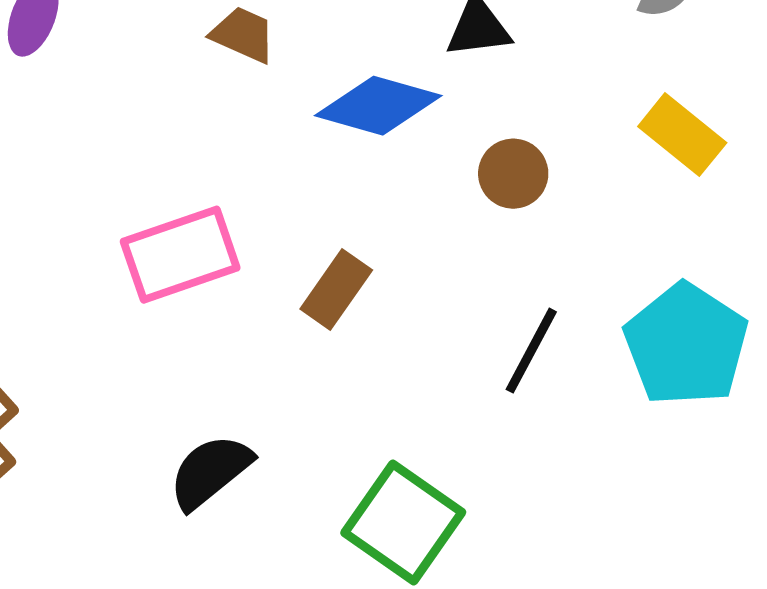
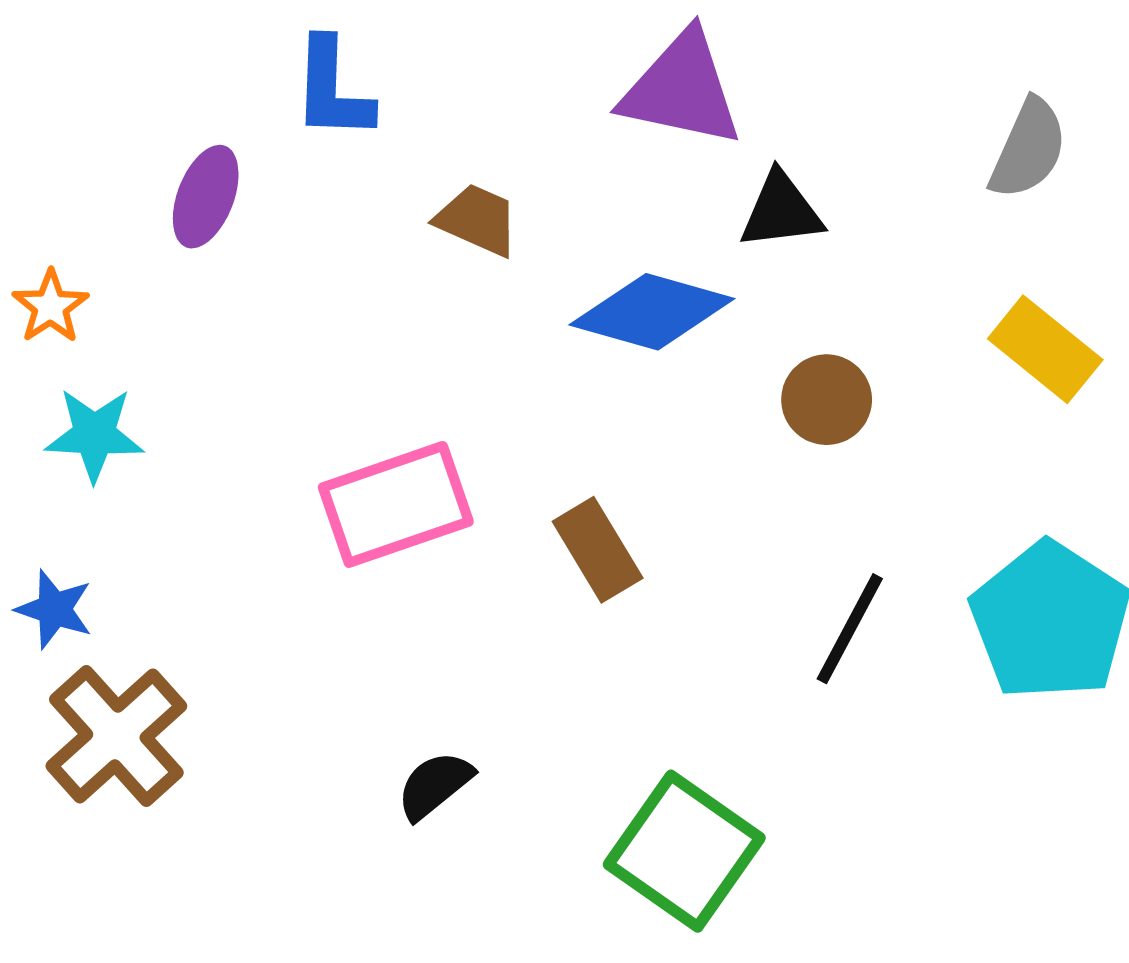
brown rectangle: (336, 290) -> (598, 550), turned -66
black semicircle: (210, 472) -> (435, 785), size x0.7

